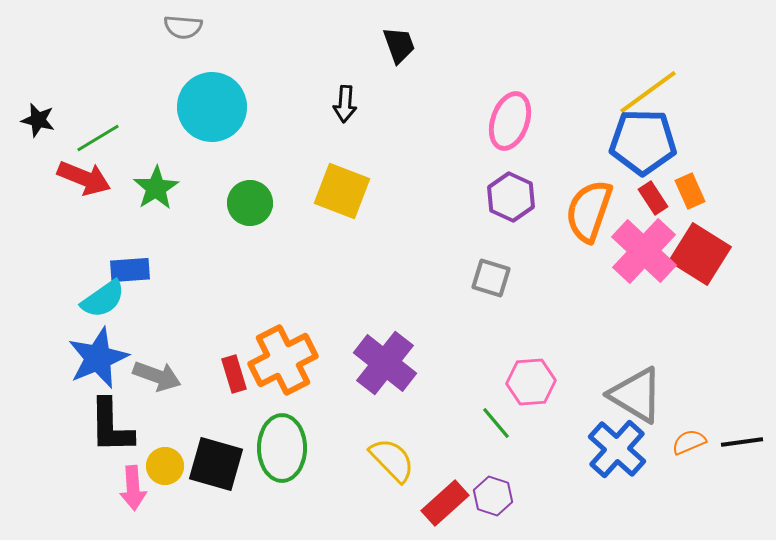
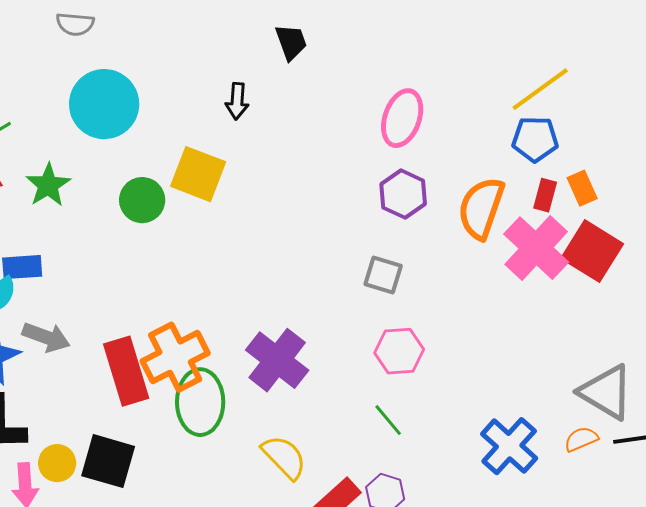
blue pentagon: (643, 142) -> (535, 139), size x0.7
yellow square: (342, 191) -> (198, 174), moved
red rectangle: (653, 198) -> (545, 195), turned 48
red rectangle: (234, 374) -> (126, 371), size x1.8
gray arrow: (157, 376) -> (46, 337), moved
pink hexagon: (531, 382) -> (399, 351), moved
gray triangle: (636, 395) -> (606, 392), moved
green ellipse: (282, 448) -> (200, 402), moved

